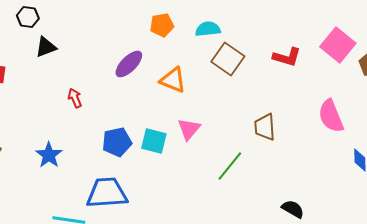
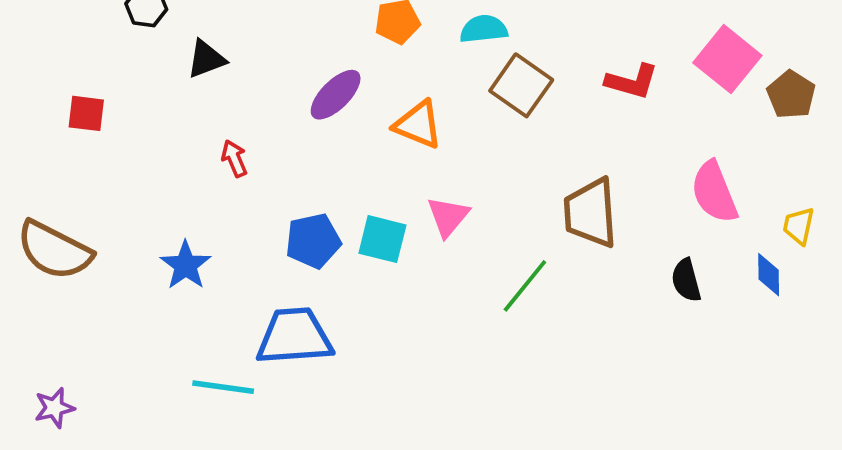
black triangle: (46, 47) -> (206, 59), moved
brown trapezoid: (265, 127) -> (591, 213), size x1.4
black semicircle: (293, 209) -> (686, 280), moved, turned -135

